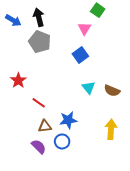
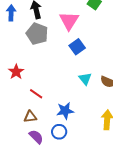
blue arrow: (13, 20) -> (11, 13), turned -119
pink triangle: (84, 29) -> (69, 21), moved, size x1.5
brown triangle: (45, 126) -> (30, 117), moved

